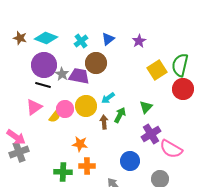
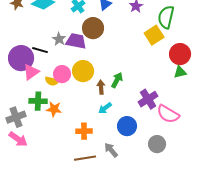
purple circle: (44, 65) -> (21, 58), moved
green semicircle: (180, 65) -> (166, 17), moved
cyan arrow: (108, 98) -> (105, 108), moved
green triangle: (146, 107) -> (180, 72), moved, turned 32
yellow semicircle: (55, 116) -> (52, 81), turned 64
pink arrow: (16, 137) -> (18, 139), moved
orange star: (80, 144) -> (54, 109), moved
green cross: (63, 172) -> (38, 101), moved

